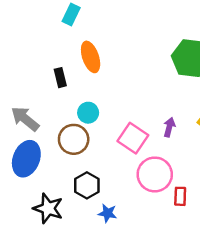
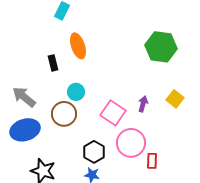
blue ellipse: (26, 159) -> (25, 130), turned 52
black hexagon: (87, 185) -> (94, 152), moved

